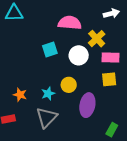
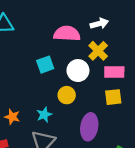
white arrow: (111, 13) -> (99, 24), moved
yellow circle: (69, 85) -> (67, 95), moved

